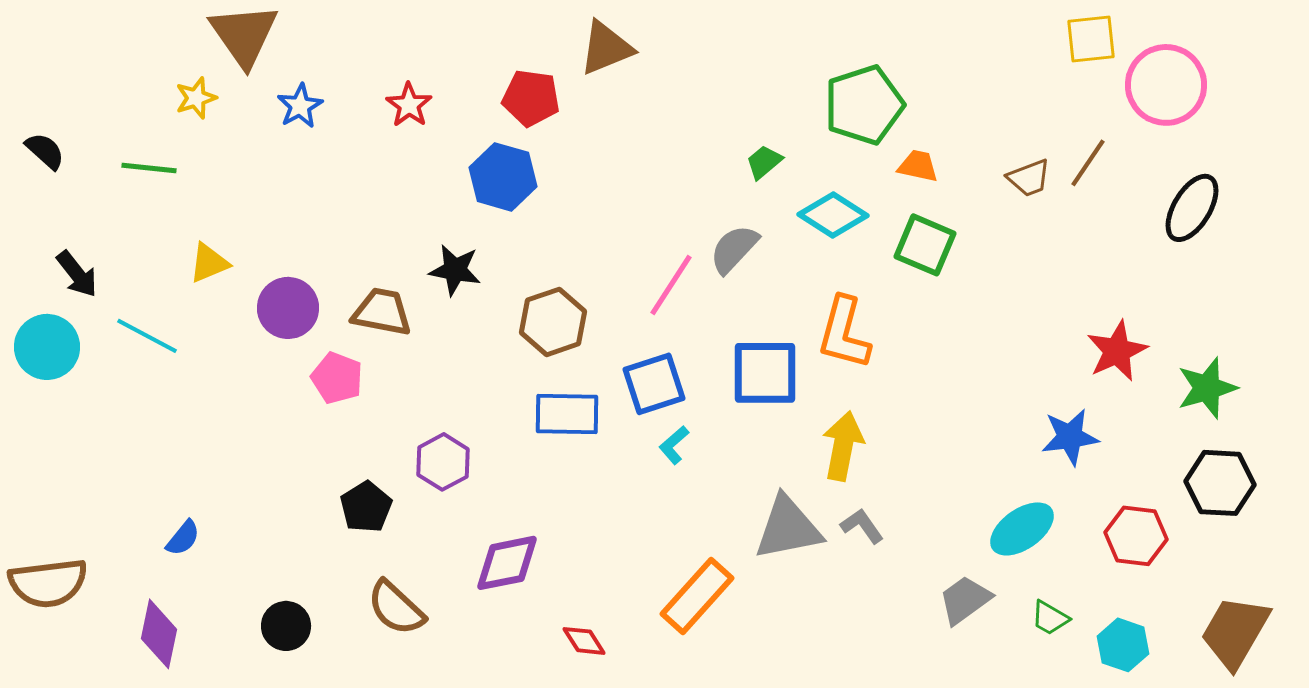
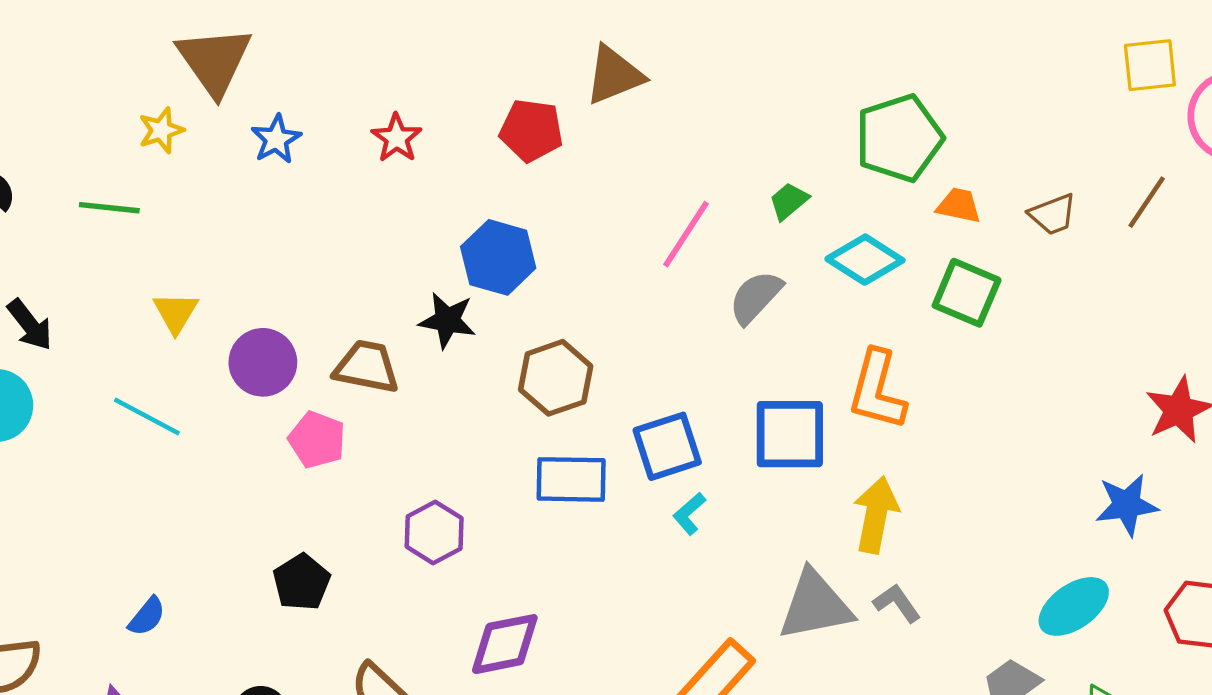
blue hexagon: (503, 177) -> (498, 257), moved
brown trapezoid: (1029, 178) -> (1053, 214), moved
yellow triangle: (209, 263) -> (176, 313), turned -36
pink line: (671, 285) -> (686, 234), moved
cyan line: (147, 336) -> (147, 416), moved
black pentagon: (366, 507) -> (302, 582), moved

